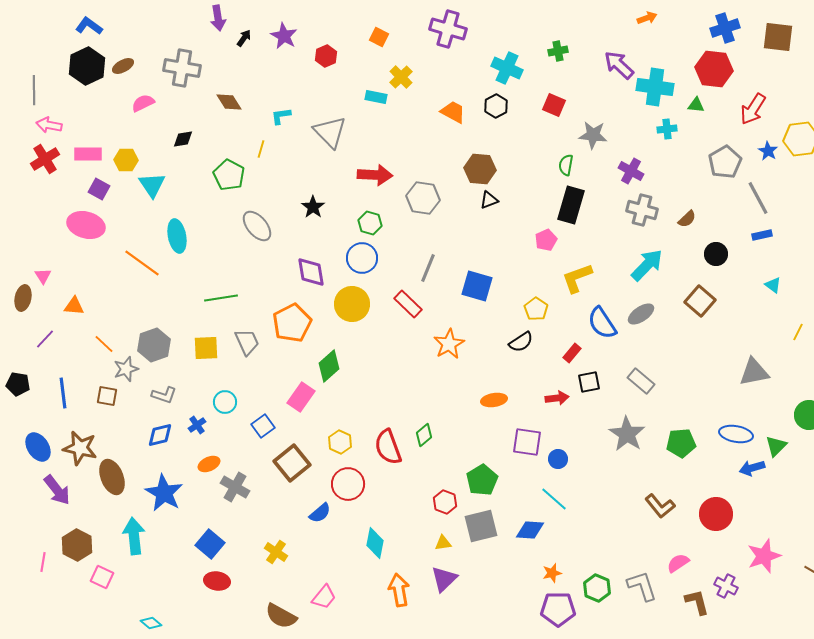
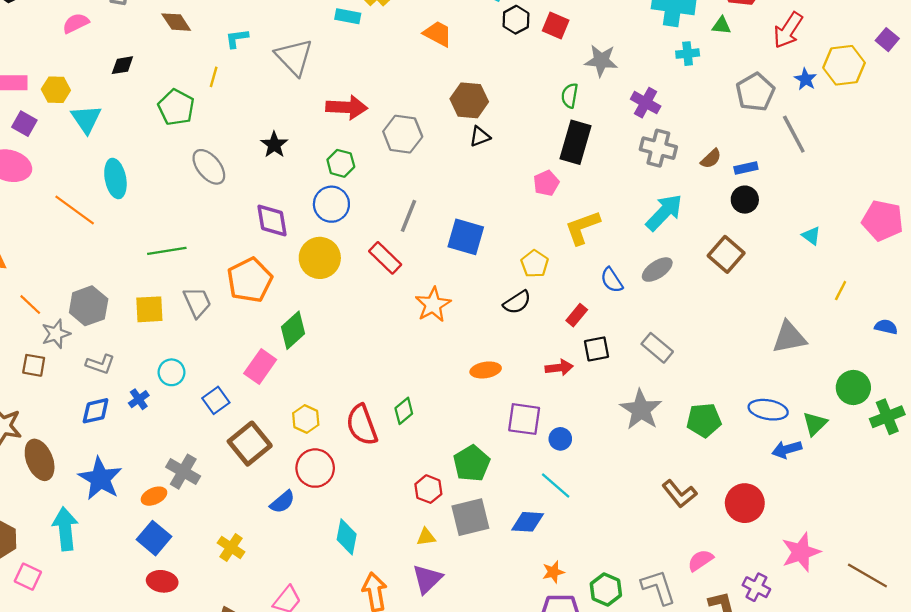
black hexagon: (496, 106) -> (516, 20), moved
blue rectangle: (762, 235) -> (746, 168), moved
blue semicircle: (602, 323) -> (612, 280), size x0.7
orange ellipse: (209, 464) -> (154, 496), moved

